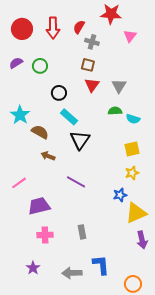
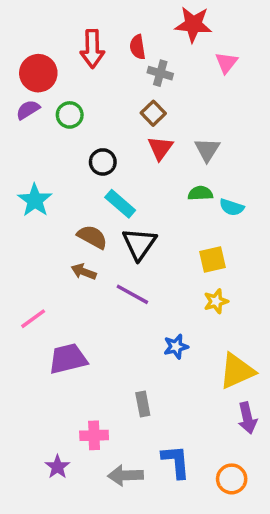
red semicircle: (79, 27) -> (138, 47), turned -40
red circle: (22, 29) -> (38, 73), moved
brown square: (88, 65) -> (153, 113), turned 32
brown semicircle: (40, 132) -> (92, 237), moved
yellow square: (132, 149) -> (212, 259), moved
yellow star: (132, 173) -> (216, 301), moved
purple line: (76, 182) -> (132, 294), moved
blue star: (120, 195) -> (176, 347), moved
pink cross: (45, 235) -> (94, 435), moved
orange circle: (133, 284) -> (232, 479), moved

